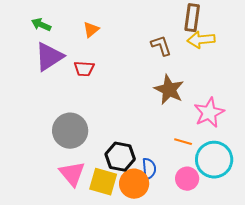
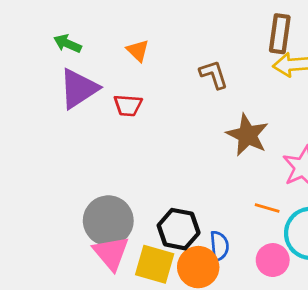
orange triangle: (91, 30) -> (138, 51), turned -36
brown L-shape: (161, 46) -> (214, 74), moved
gray circle: (70, 131) -> (108, 221), moved

